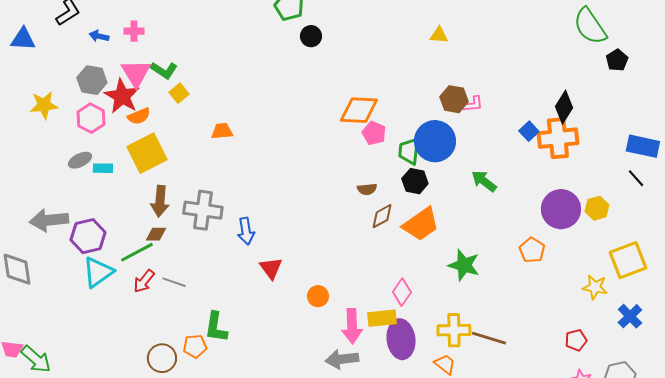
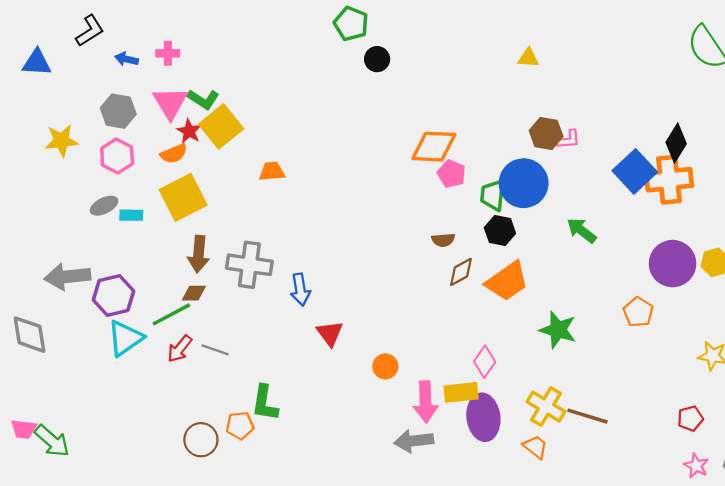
yellow square: (179, 93) -> (221, 126), size x1.8
red star: (122, 96) -> (189, 131), moved, size x0.6
blue square: (529, 131) -> (635, 171), size x1.8
yellow cross: (454, 330) -> (546, 407), turned 32

